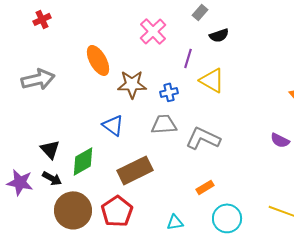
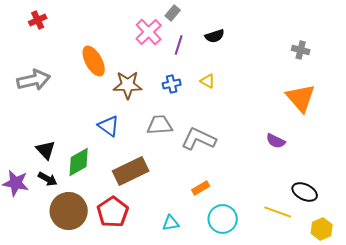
gray rectangle: (200, 12) -> (173, 13), moved
purple line: (188, 58) -> (179, 45), moved
yellow triangle: (212, 80) -> (208, 81), size x0.6
blue cross: (169, 92) -> (172, 84), moved

